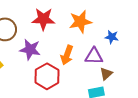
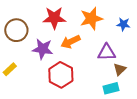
blue star: (112, 37) -> (123, 24), moved
orange arrow: (67, 55) -> (71, 42), moved, turned 48

